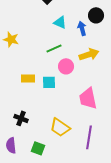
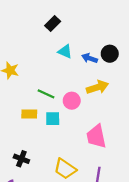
black circle: (96, 15) -> (110, 54), moved
blue arrow: (82, 28) -> (90, 58), turned -56
green line: (54, 48) -> (46, 94), moved, turned 49

